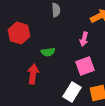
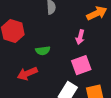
red arrow: (33, 74) -> (27, 73), turned -120

